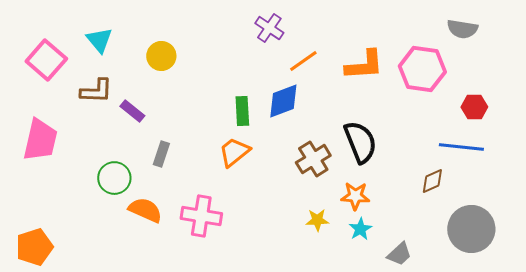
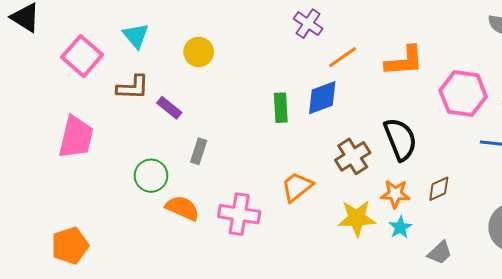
pink hexagon: (422, 69) -> (463, 94), moved
orange trapezoid: (234, 152) -> (297, 187), moved
brown diamond: (432, 181) -> (439, 189), moved
yellow star: (317, 220) -> (357, 218), size x1.6

